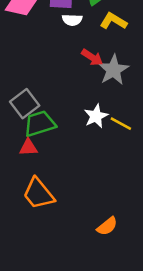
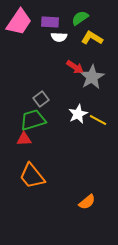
gray square: (25, 104) -> (41, 99), moved, size x0.7

